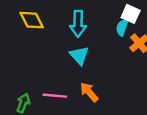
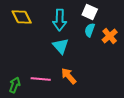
white square: (131, 14) -> (90, 12), moved
cyan semicircle: (122, 27) -> (90, 30), moved

